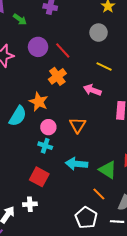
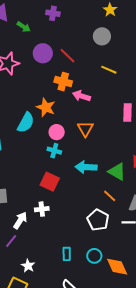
orange cross: (57, 76) -> (63, 82), turned -36
pink arrow: (92, 90) -> (82, 96), moved

